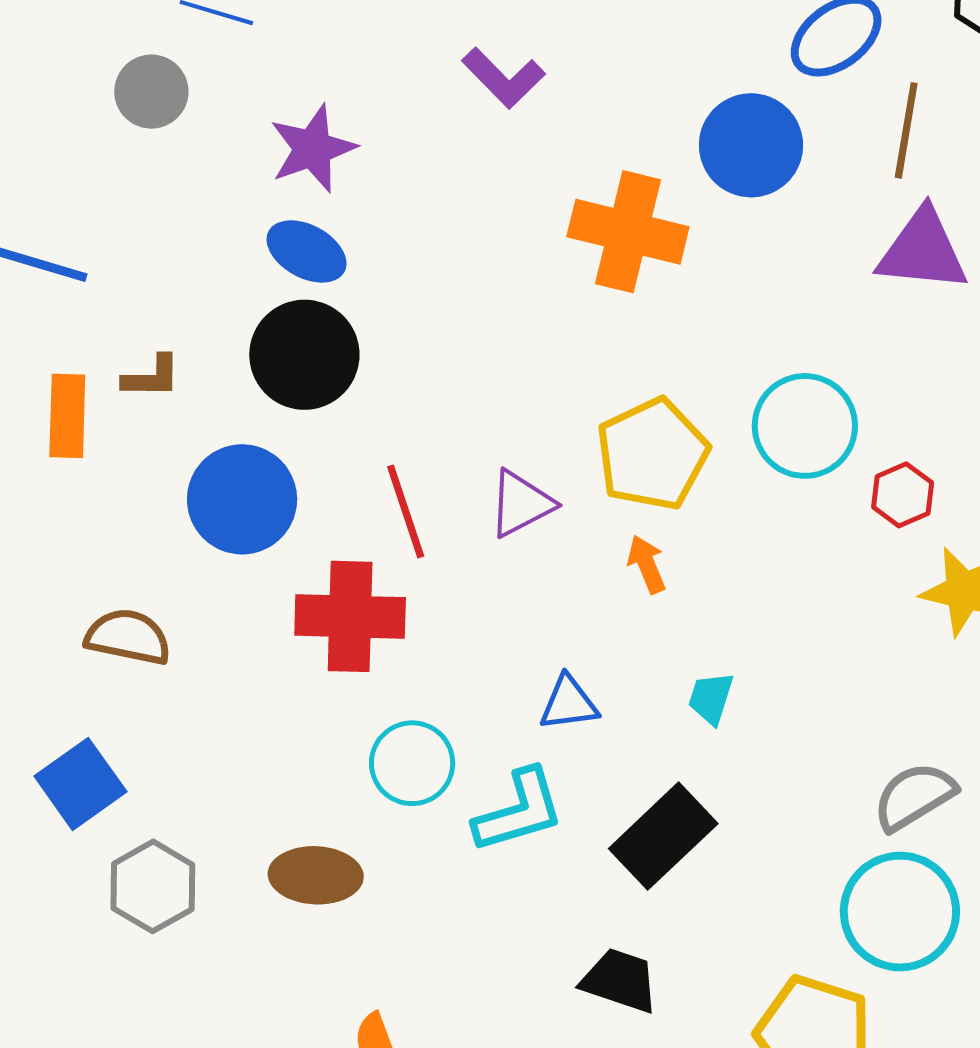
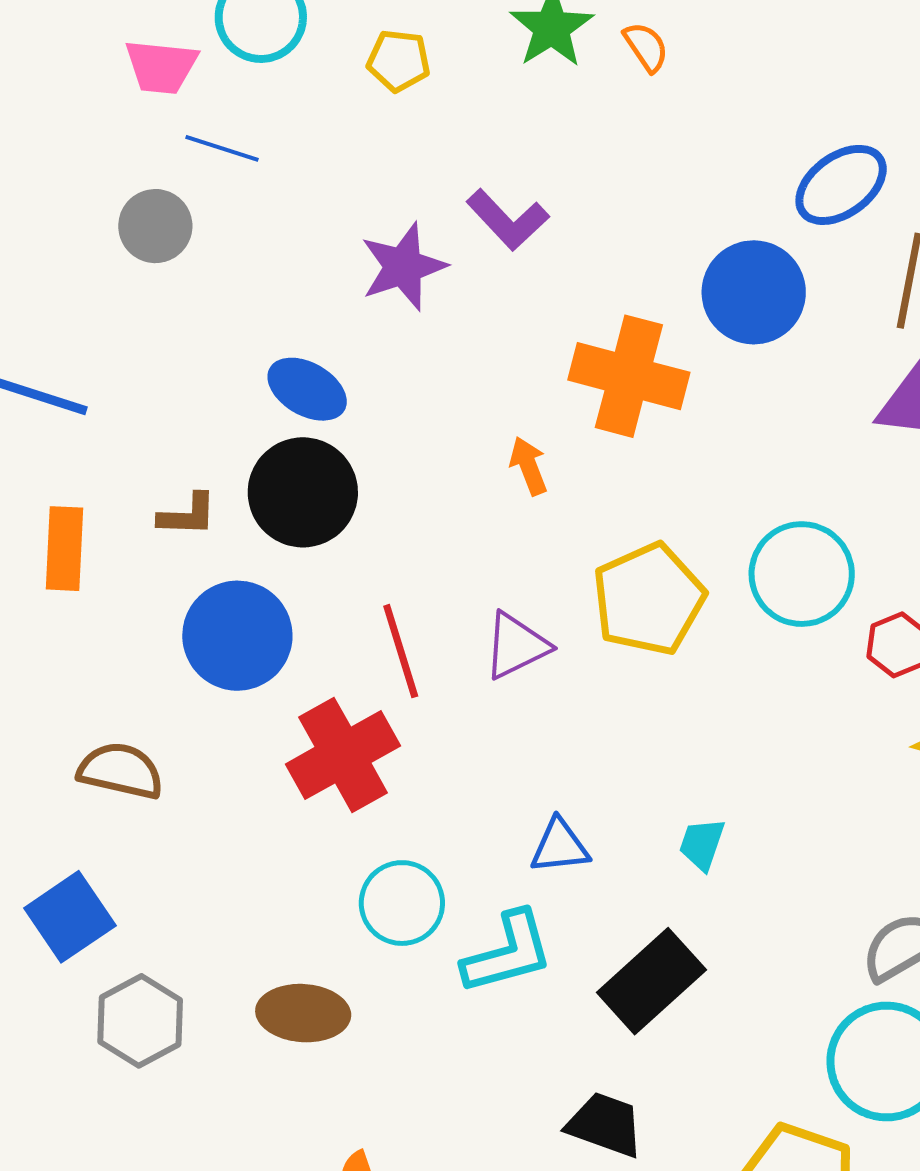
purple star: (313, 149) -> (403, 267), moved
brown L-shape: (152, 377) -> (187, 515), moved
orange arrow: (647, 564) -> (529, 466), moved
red cross: (350, 616) -> (343, 755), turned -32

